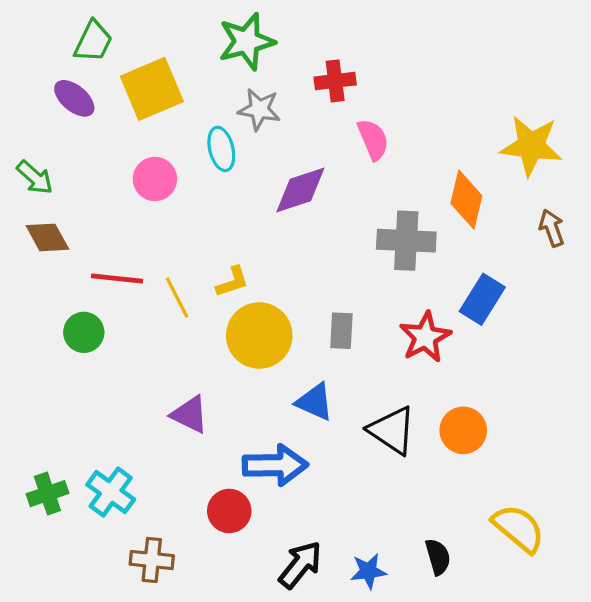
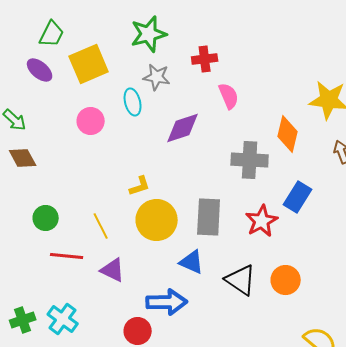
red line: (117, 279) -> (67, 256), moved
yellow line: (177, 298) -> (101, 226), moved
gray rectangle: (341, 331) -> (209, 217), size x1.6

